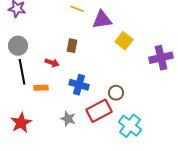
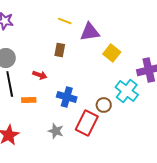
brown rectangle: (72, 46) -> (60, 50), moved
red rectangle: (99, 111) -> (87, 123), turned -35
cyan cross: (130, 126) -> (127, 91), moved

